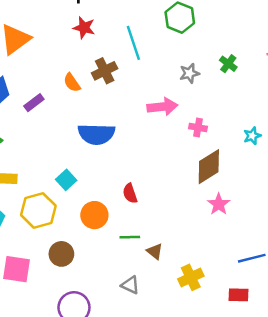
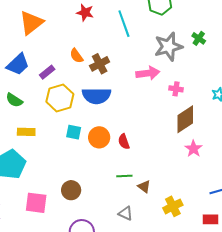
brown cross: (105, 71) -> (100, 64), moved
gray star: (189, 73) -> (168, 47), size x1.8
cyan square: (66, 180) -> (74, 132), turned -35
yellow hexagon: (38, 210) -> (60, 98), moved
orange circle: (94, 215) -> (99, 137), moved

